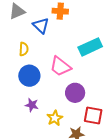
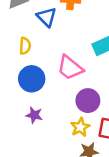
yellow star: (55, 118) -> (80, 127), moved

